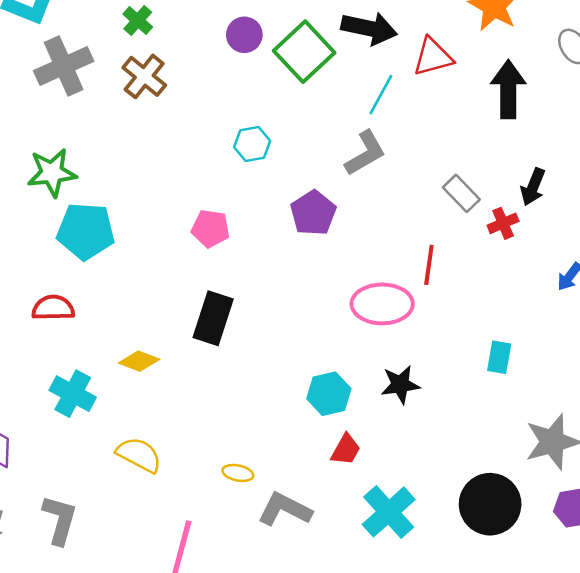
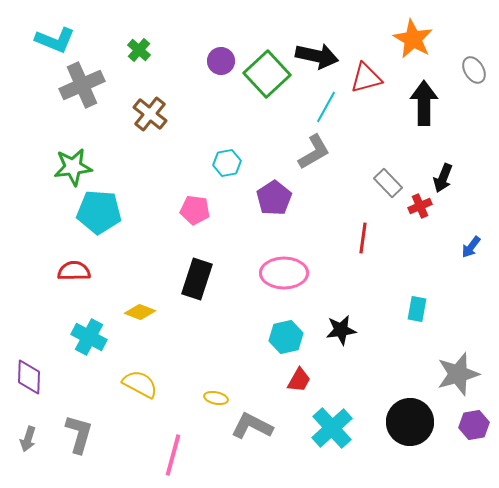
brown cross: (144, 76) -> (150, 114), moved
cyan hexagon: (252, 144) -> (227, 163), moved
pink ellipse: (382, 304) -> (284, 273), moved

